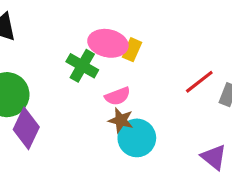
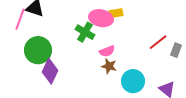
yellow rectangle: (132, 50) -> (116, 13), moved, turned 56
cyan circle: (137, 138) -> (133, 81), moved

